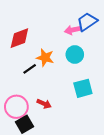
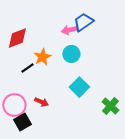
orange star: (45, 58) -> (42, 57), turned 30
cyan square: (83, 88) -> (79, 87), turned -30

